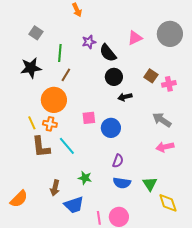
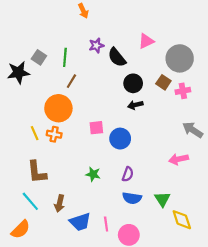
gray square: (36, 33) -> (39, 57), moved
gray circle: (170, 34) -> (180, 58), moved
black star: (31, 68) -> (18, 73), moved
black circle: (114, 77) -> (133, 83), moved
gray arrow: (162, 120) -> (193, 130), moved
cyan line: (67, 146) -> (30, 201), moved
brown L-shape: (41, 147) -> (37, 172), moved
green star: (85, 178) -> (93, 174), moved
orange semicircle: (19, 199) -> (21, 229), moved
pink line: (99, 218) -> (106, 224), moved

